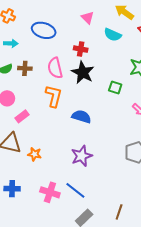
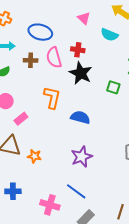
brown cross: (25, 68) -> (31, 60), moved
pink semicircle: (55, 68) -> (54, 58), moved
pink cross: (50, 192) -> (50, 205), moved

